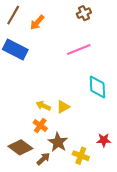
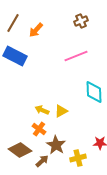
yellow cross: (81, 156) -> (78, 158), turned -35

